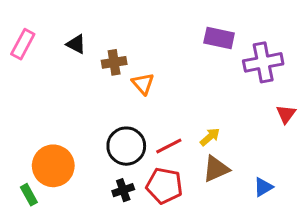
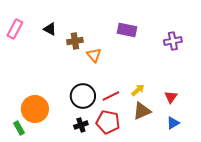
purple rectangle: (219, 38) -> (127, 30), moved
purple cross: (263, 62) -> (173, 41), size x0.7
red triangle: (286, 114) -> (171, 97), moved

